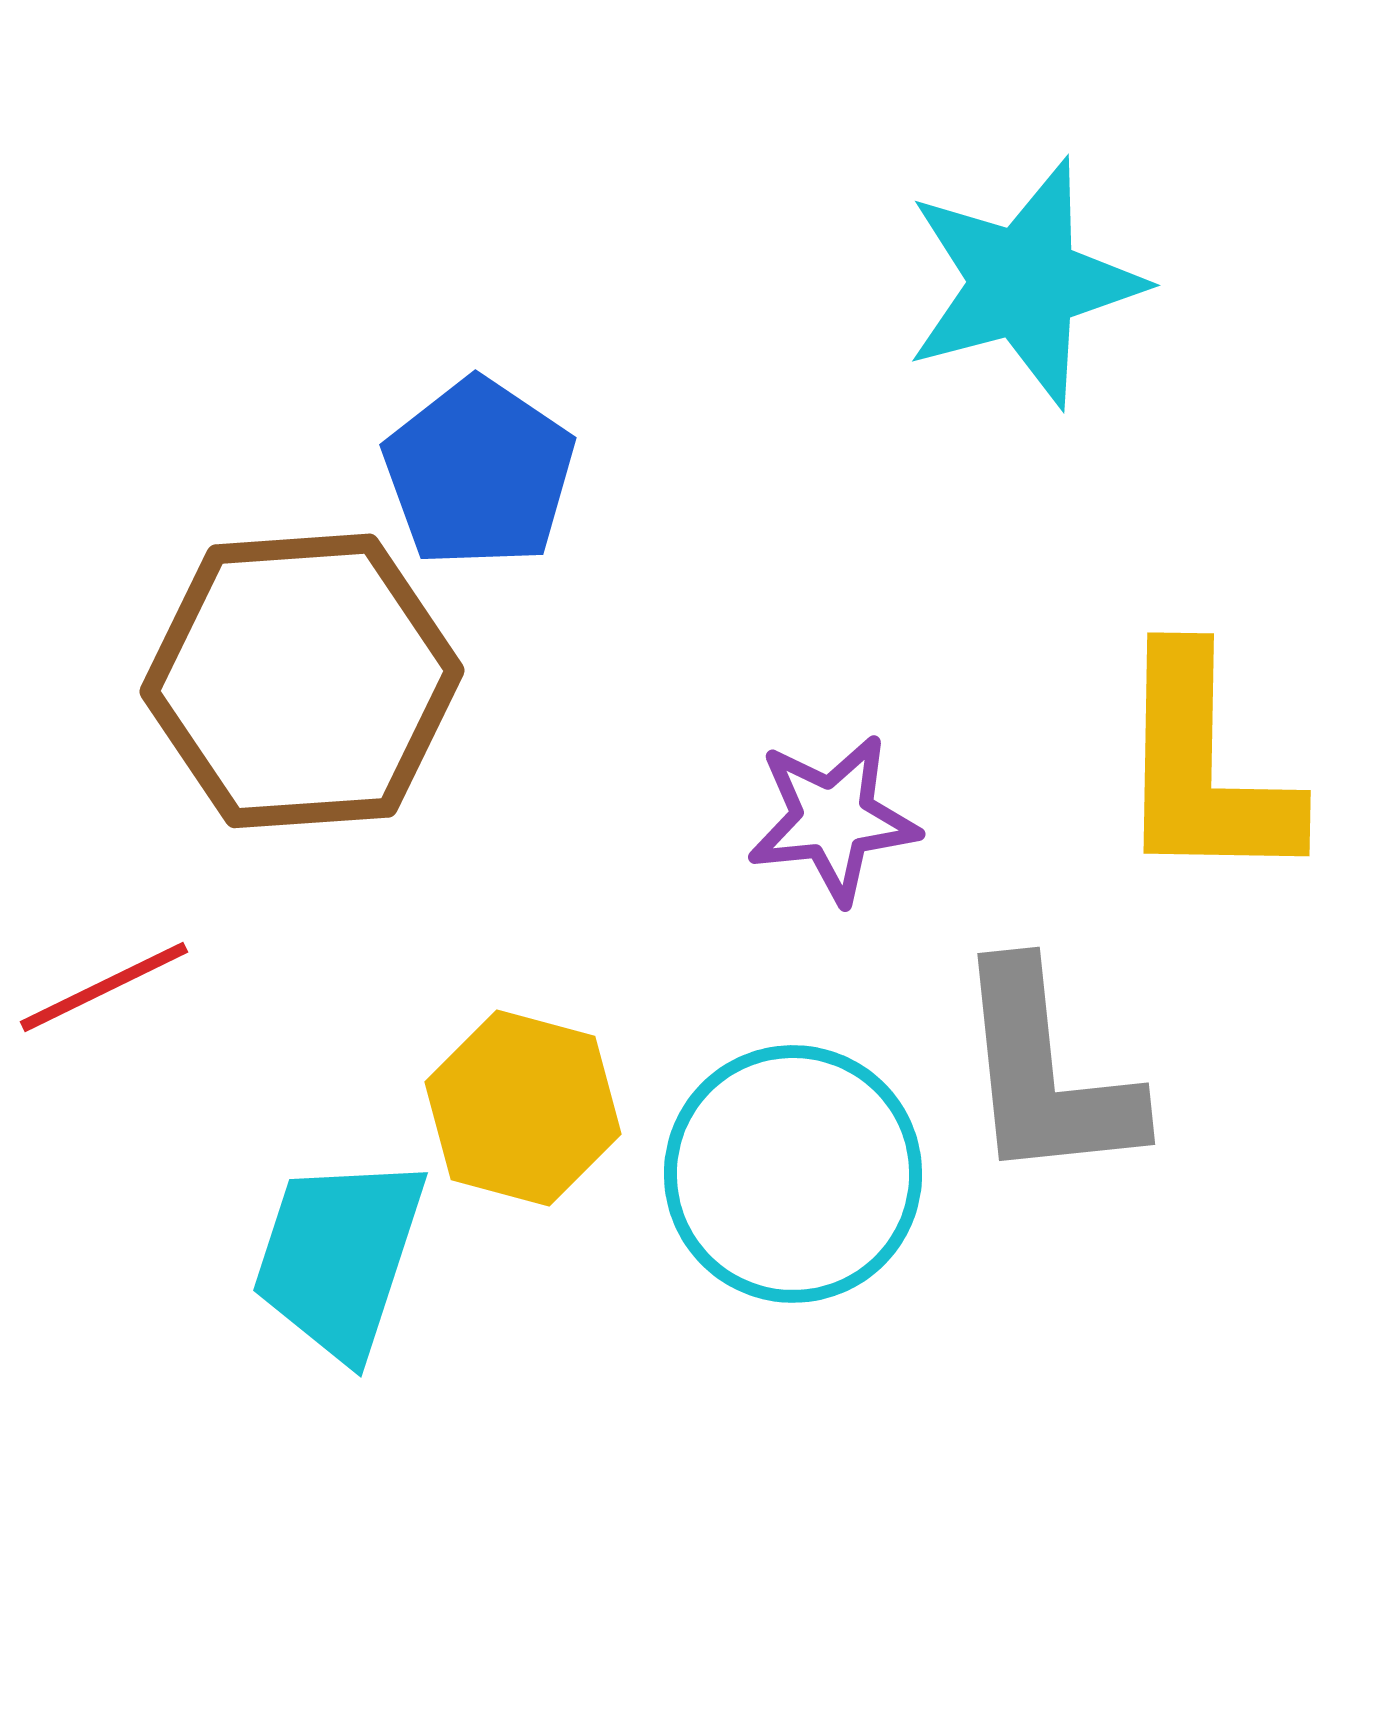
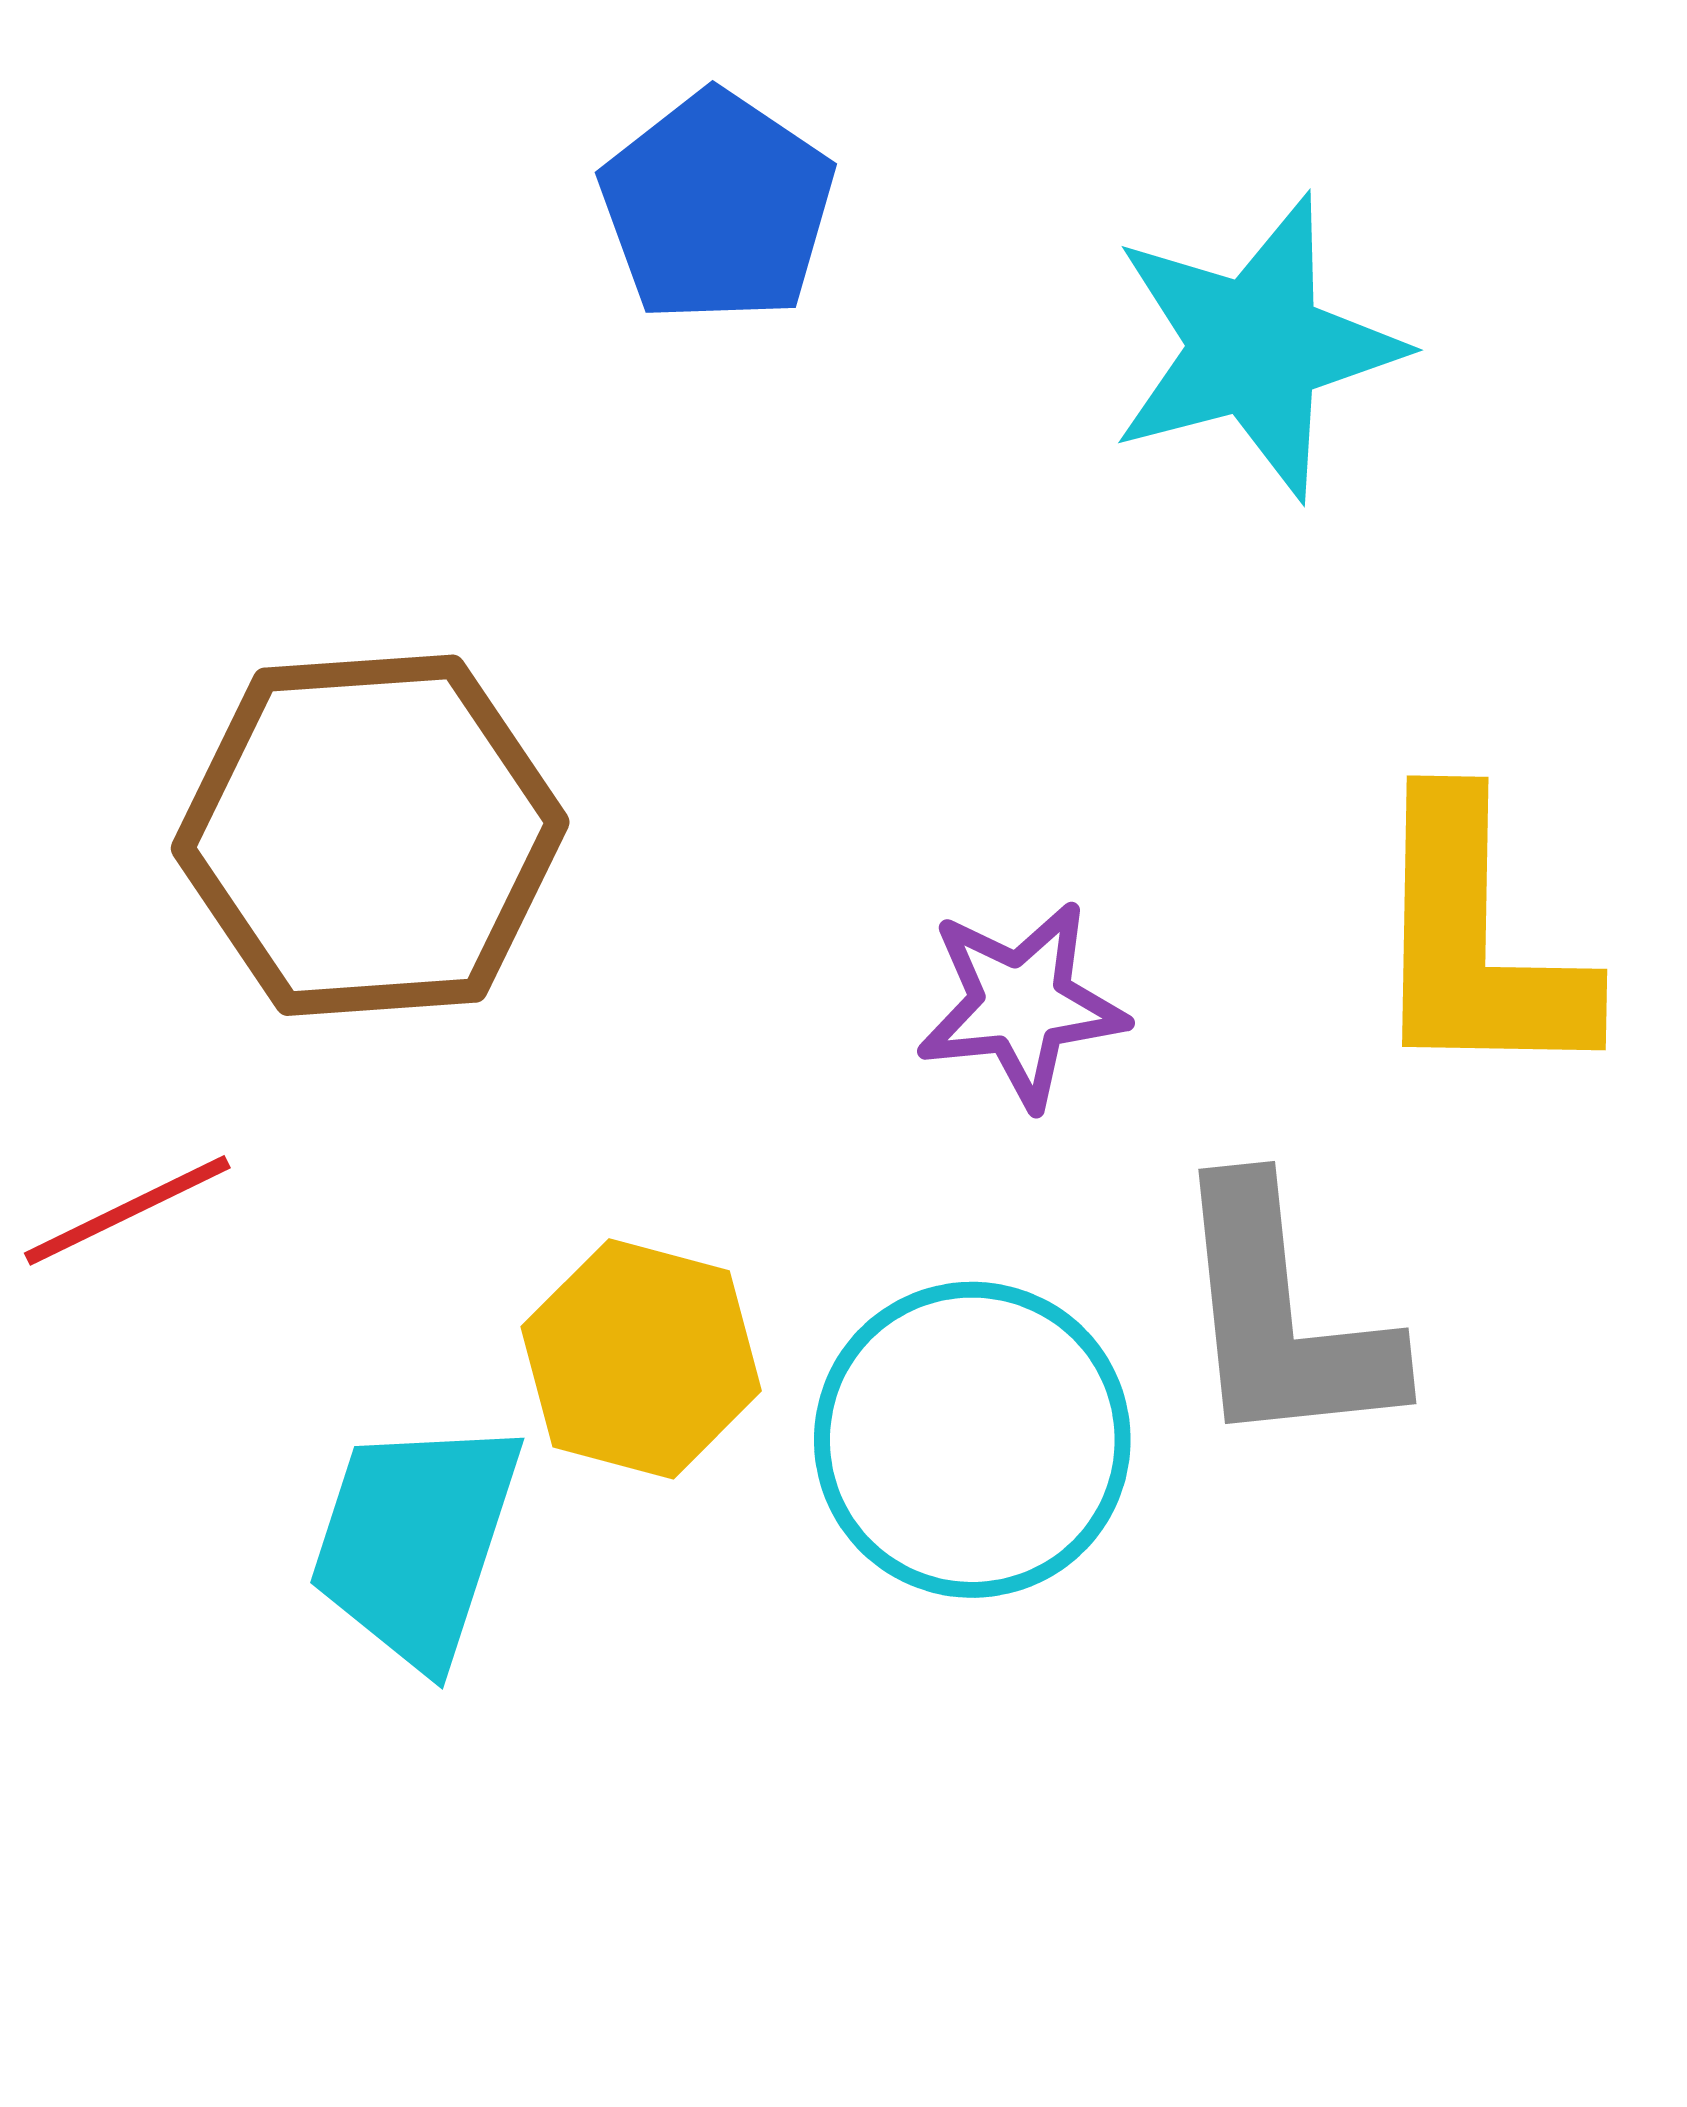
blue pentagon: (479, 473) -> (717, 207), moved

